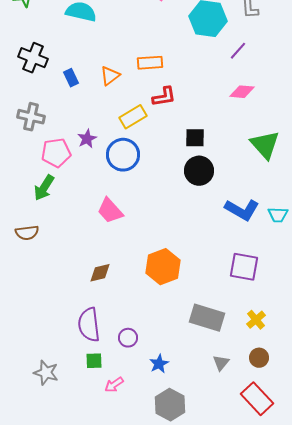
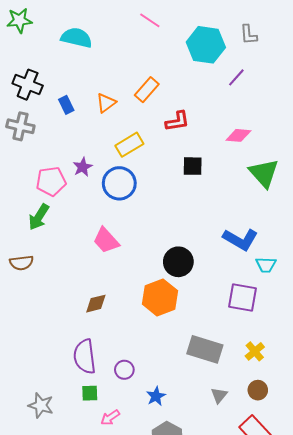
orange rectangle: (150, 63) -> (147, 90), turned -45
pink diamond: (242, 92) -> (238, 135), moved
red L-shape: (164, 97) -> (177, 121), moved
gray cross: (31, 117) -> (20, 126), moved
black circle: (199, 171) -> (178, 262), moved
cyan trapezoid: (278, 215) -> (266, 265), moved

